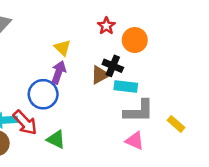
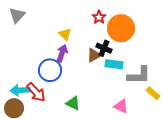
orange circle: (135, 40) -> (121, 28), size x1.4
gray L-shape: (139, 111) -> (139, 75), moved
green triangle: (56, 139) -> (73, 103), moved

